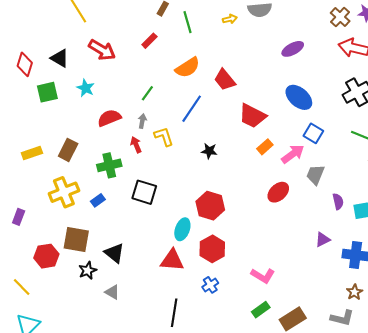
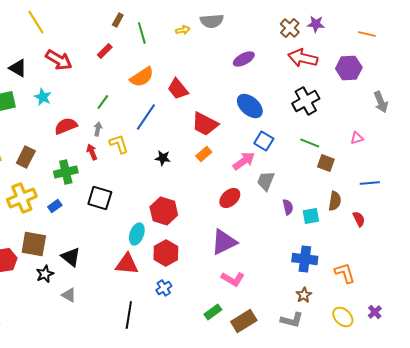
orange rectangle: (265, 147) -> (204, 154), moved
purple triangle: (323, 240) -> (224, 242), moved, size x1.8
pink L-shape: (263, 276) -> (233, 279), moved

